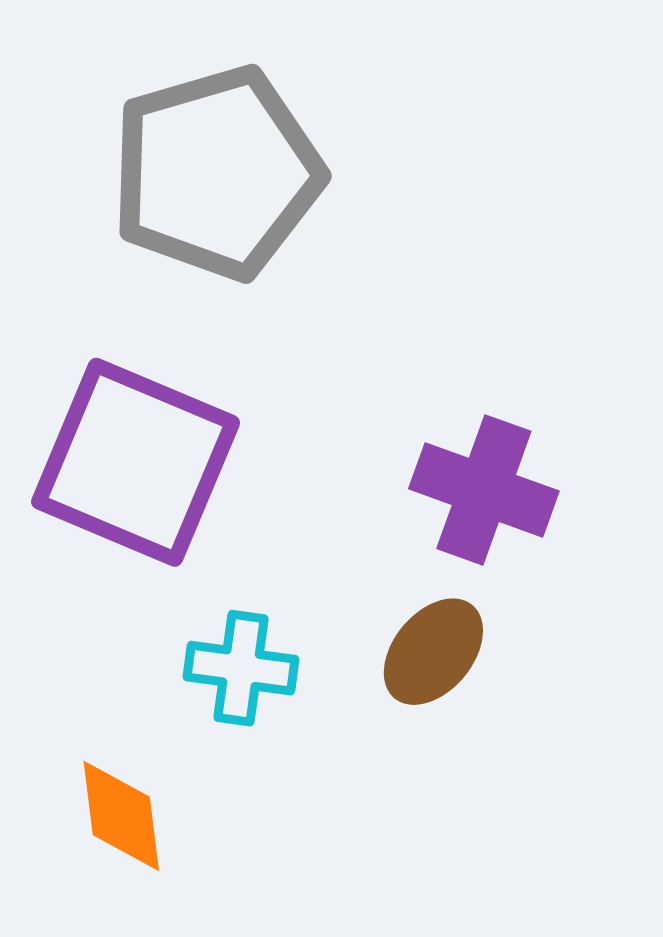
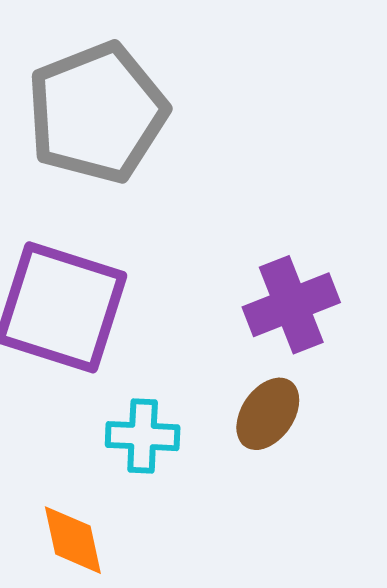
purple cross: (484, 490) -> (291, 305), turned -36

